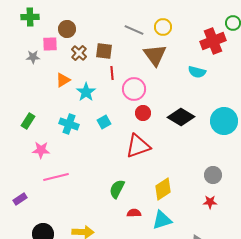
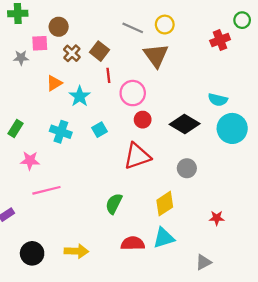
red cross: (213, 41) -> (220, 40), size x0.7
brown square: (104, 51) -> (100, 51), turned 30
cyan semicircle: (197, 72) -> (218, 100), moved
gray circle: (213, 175) -> (187, 168), moved
red semicircle: (134, 213) -> (133, 243), moved, size x1.5

